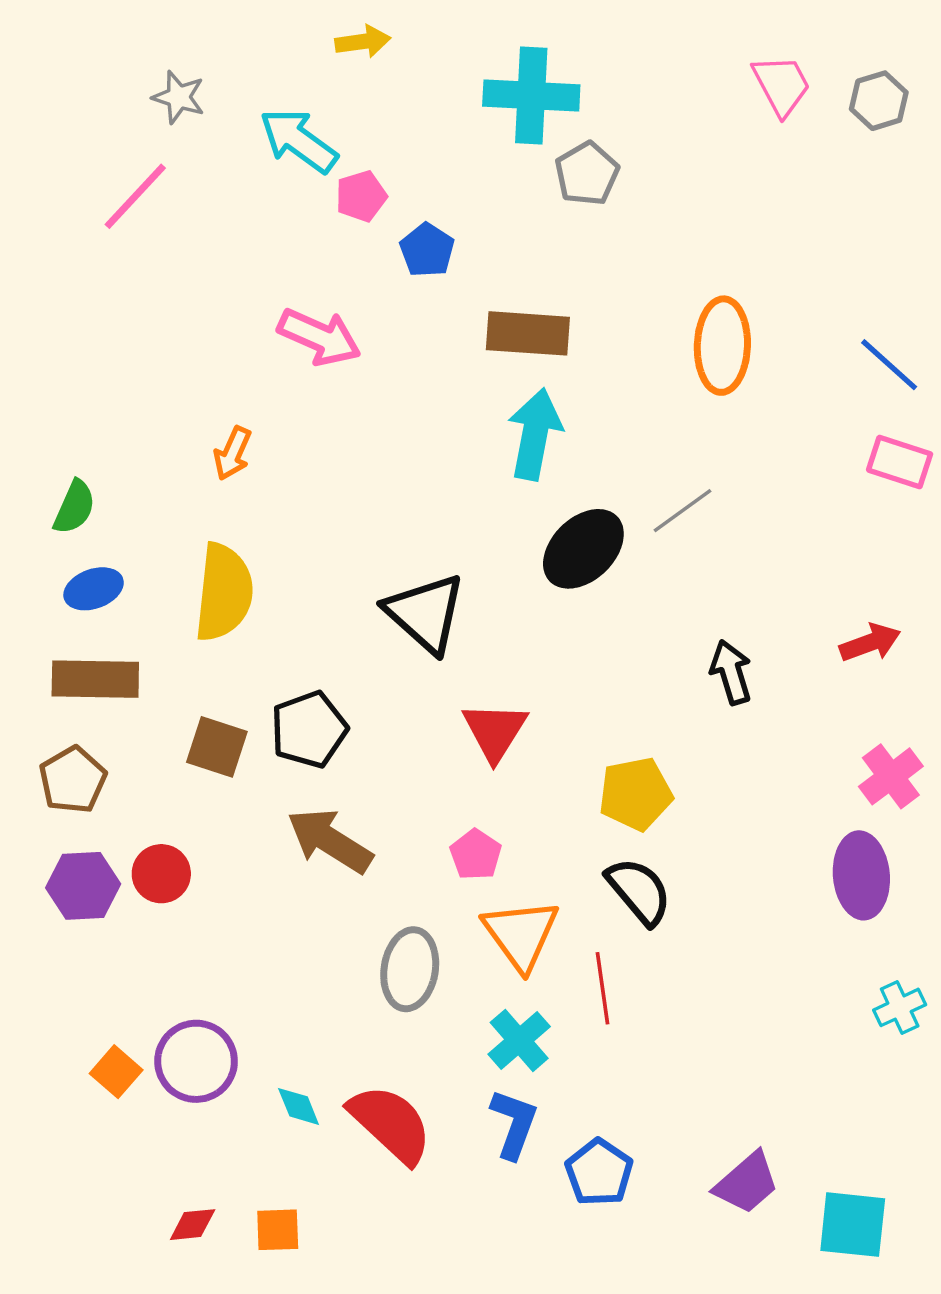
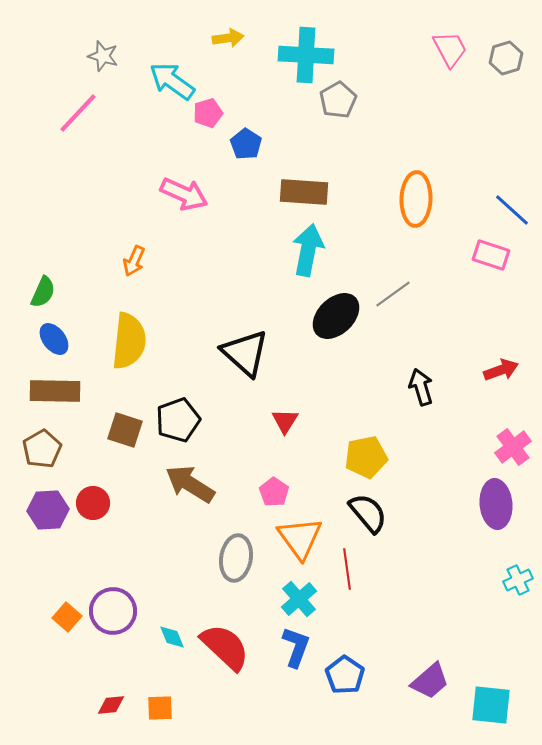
yellow arrow: (363, 42) -> (228, 38), moved
pink rectangle: (900, 462) -> (491, 255), moved
blue ellipse: (94, 589) -> (54, 339), turned 72
red triangle: (495, 731) -> (285, 421), size x0.7

